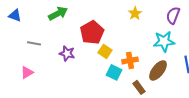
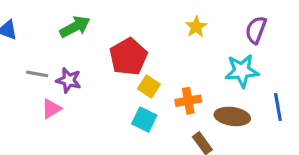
purple star: (67, 53) -> (69, 80), moved
brown ellipse: (158, 70) -> (232, 116), turned 60
pink triangle: (27, 72) -> (51, 109), moved
cyan square: (114, 72) -> (144, 120), moved

